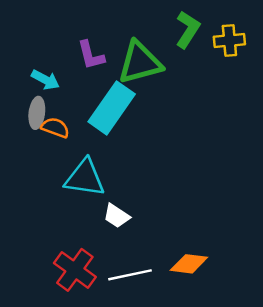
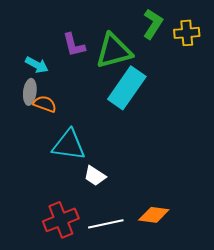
cyan rectangle: (112, 108) -> (127, 88), moved
red cross: (75, 270) -> (61, 220), turned 32

